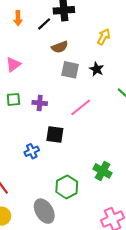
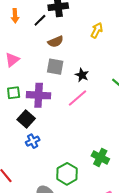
black star: (97, 69) -> (82, 75), moved
gray square: (70, 70) -> (55, 67), moved
purple cross: (40, 103) -> (39, 95), size x1.6
black square: (55, 134) -> (26, 119), moved, turned 36

